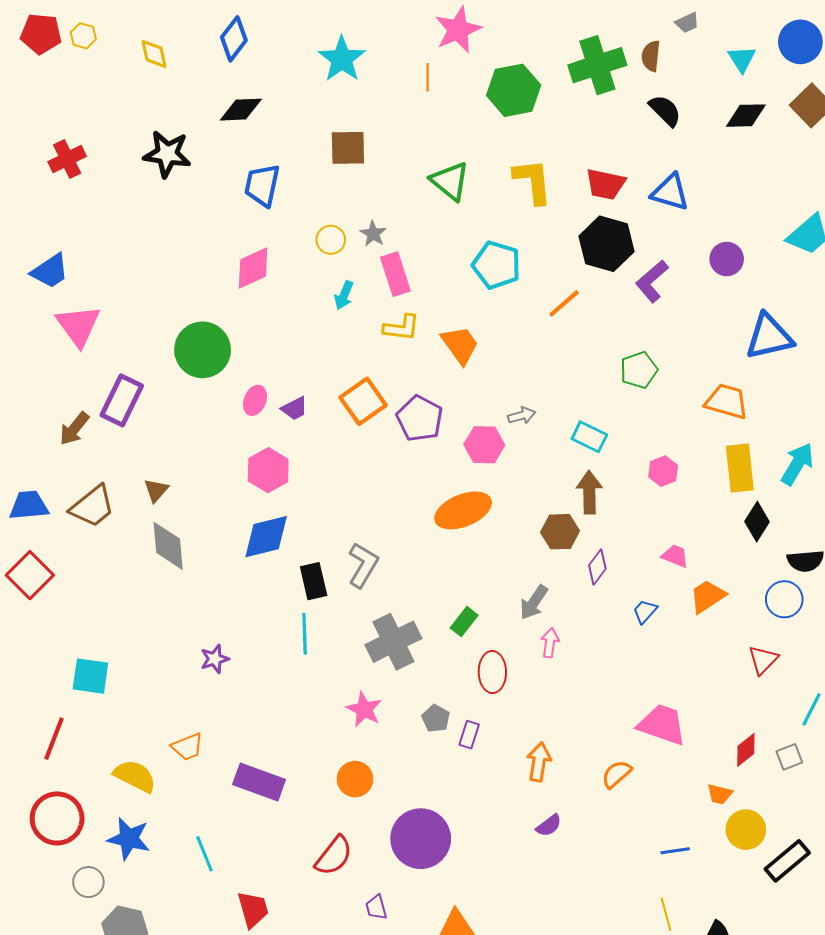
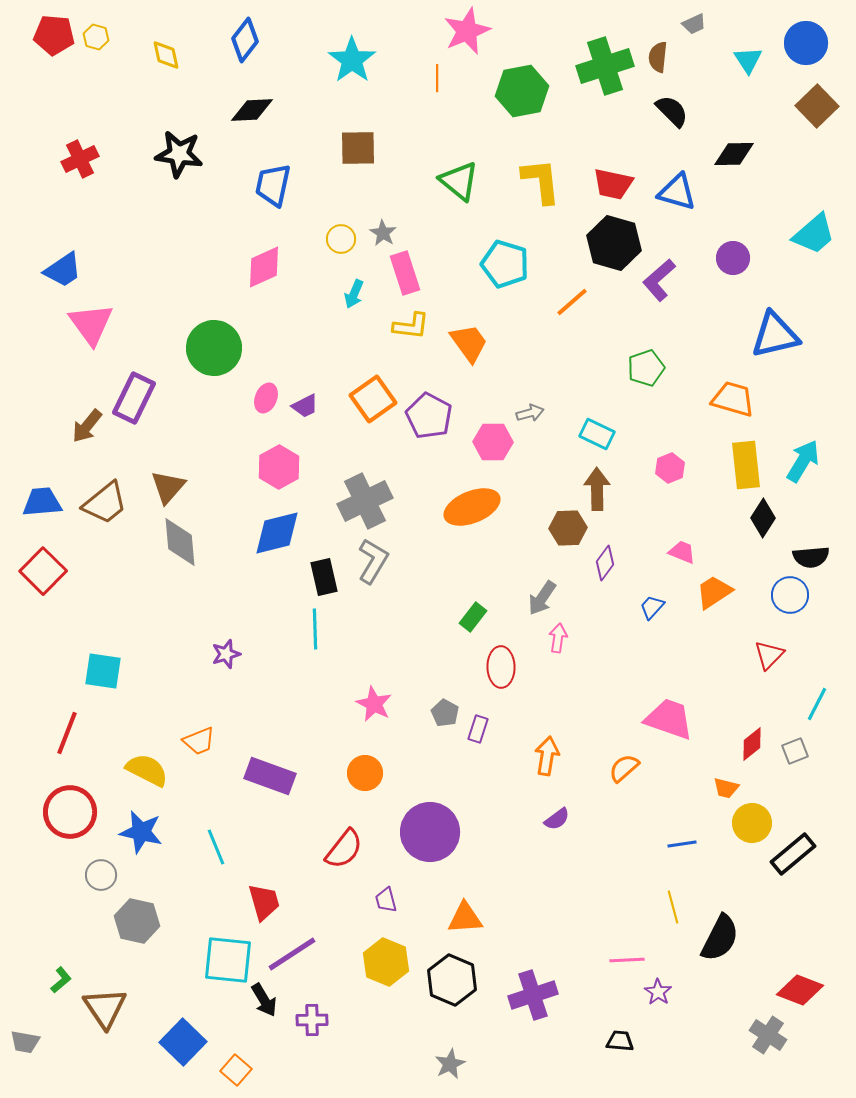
black diamond: (746, 116) -> (734, 154), moved
brown triangle: (156, 490) -> (168, 487), size x1.4
gray cross: (393, 642) -> (365, 501), moved

